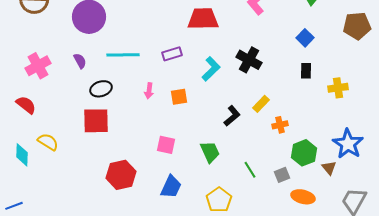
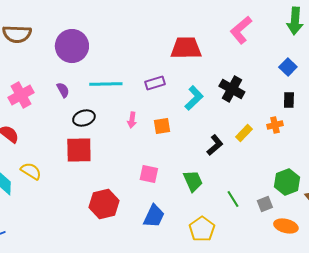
orange cross: (280, 125) -> (275, 125), moved

